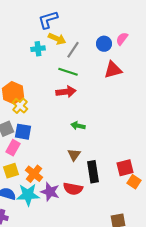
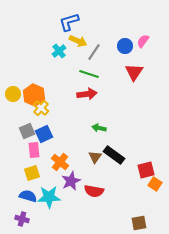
cyan cross: (38, 49) -> (59, 51), turned -32
red triangle: (113, 70) -> (134, 72), turned -42
blue square: (23, 132) -> (44, 134), turned -36
pink rectangle: (13, 148) -> (34, 150), turned -35
black rectangle: (93, 172) -> (114, 155), moved, turned -45
orange cross: (34, 174) -> (60, 162), moved
purple star: (50, 192) -> (71, 181), moved, turned 30

